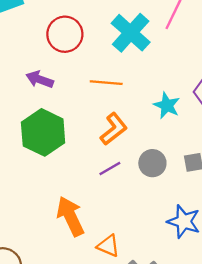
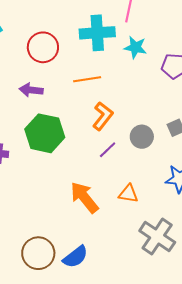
cyan cross: (131, 33) -> (97, 33), turned -32
cyan star: (167, 105) -> (135, 47), moved
orange triangle: (108, 246) -> (128, 194), moved

